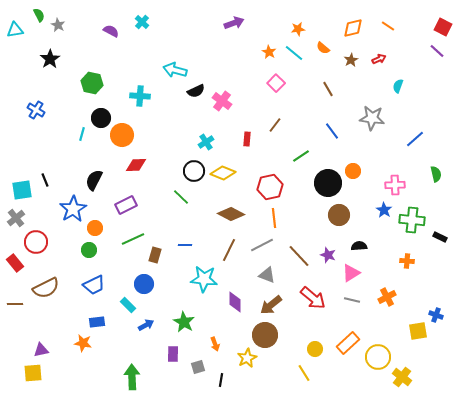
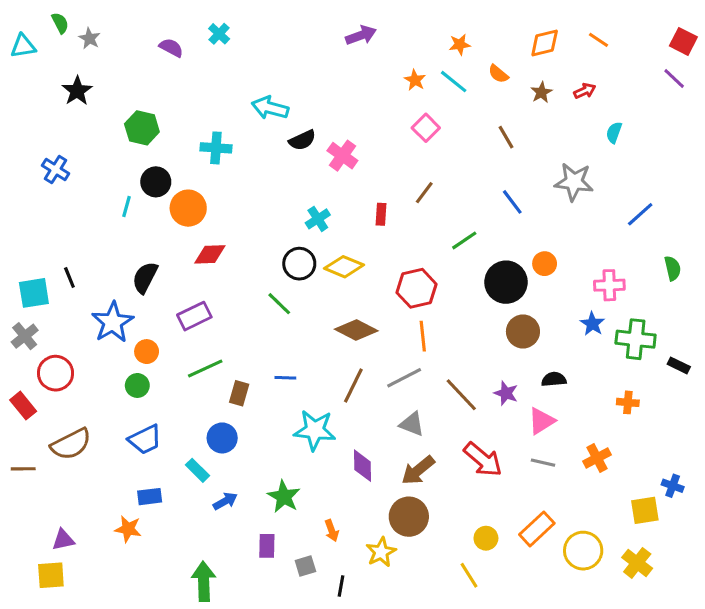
yellow cross: (402, 377) -> (637, 563), moved

